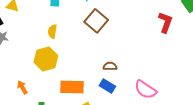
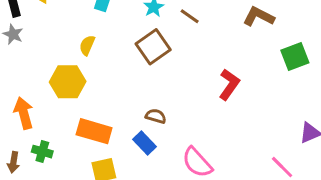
red L-shape: (165, 22) -> (229, 84), moved
orange arrow: (22, 87) -> (24, 113), size x1.5

